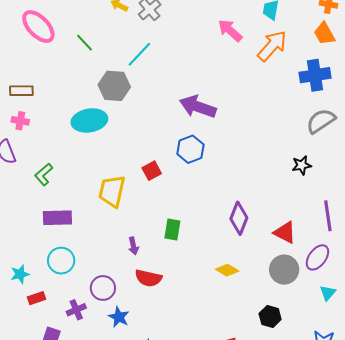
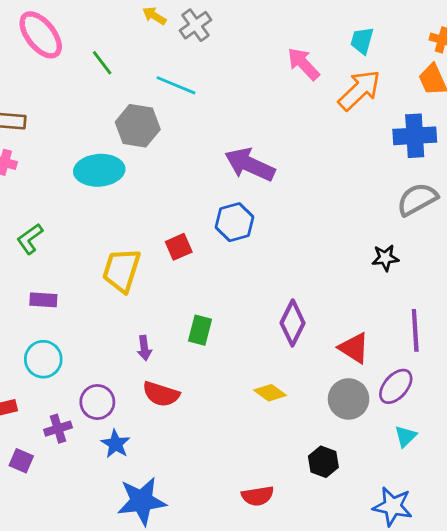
cyan line: (139, 54) -> (176, 85), turned 64
purple rectangle: (57, 218) -> (43, 300), size x0.7

